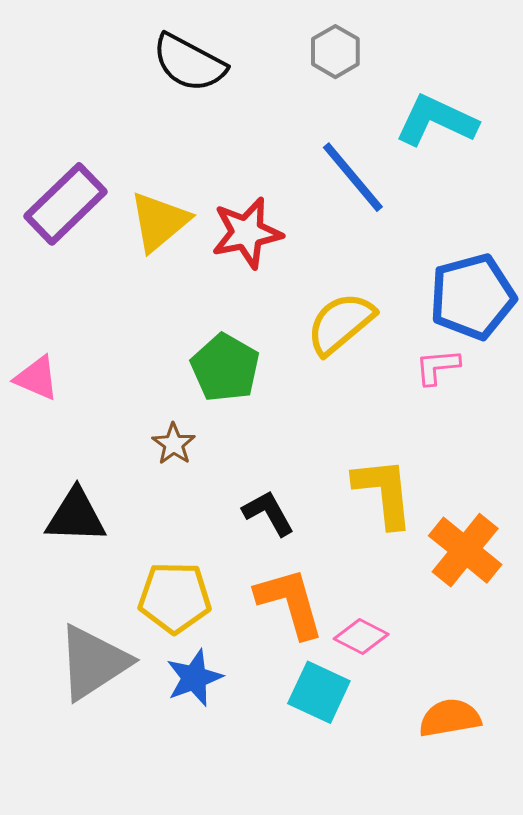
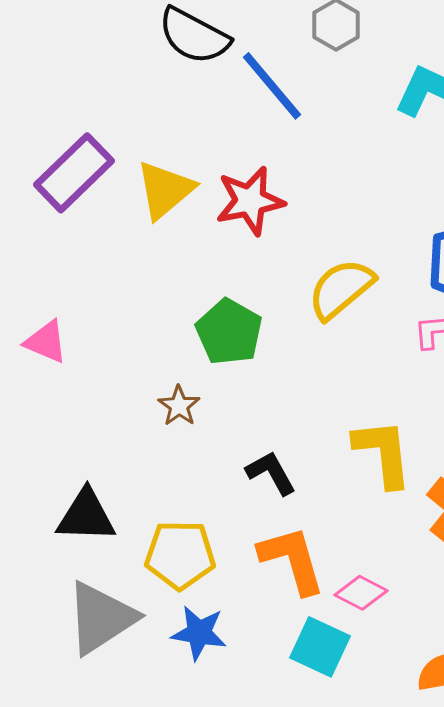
blue line: (353, 177) -> (272, 86), moved
black triangle: (76, 516) -> (86, 516), moved
blue star: (194, 678) -> (199, 633), turned 30

